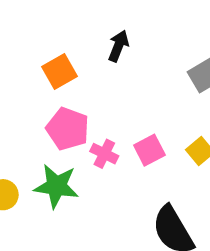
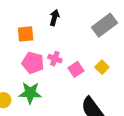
orange square: (59, 71) -> (26, 34), turned 30
pink cross: (104, 154) -> (55, 59), moved

